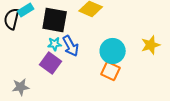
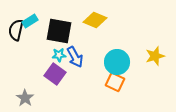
gray star: (21, 87) -> (25, 98), turned -30

